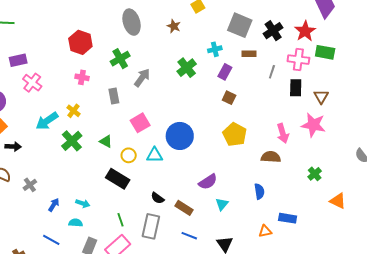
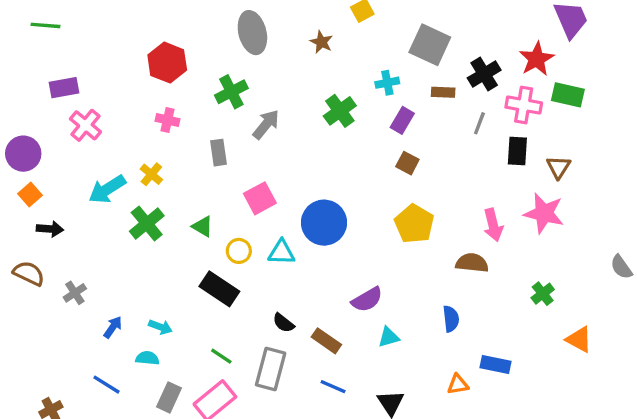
black cross: (273, 31) -> (484, 74), moved
cyan triangle: (222, 204) -> (389, 337), turned 32
green line: (120, 220) -> (221, 356), turned -40

